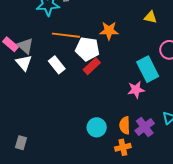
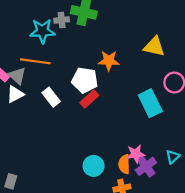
yellow triangle: (150, 17) -> (154, 47), size x1.5
orange line: (66, 35) -> (35, 61), moved
white triangle: (24, 63) -> (15, 94), turned 42
pink star: (136, 90) -> (136, 154), moved

